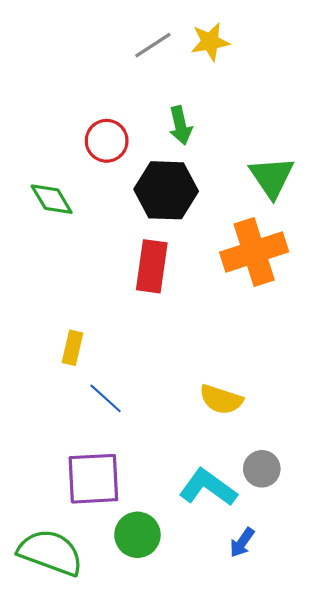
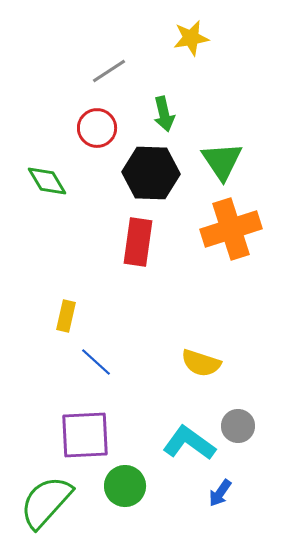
gray line: (153, 45) -> (109, 71), moved
green triangle: (272, 177) -> (222, 161), moved
green semicircle: (50, 552) -> (46, 502), turned -68

